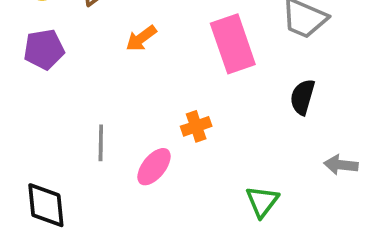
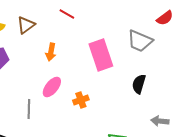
orange arrow: (141, 38) -> (51, 52), turned -42
pink ellipse: (154, 167) -> (52, 87), moved

